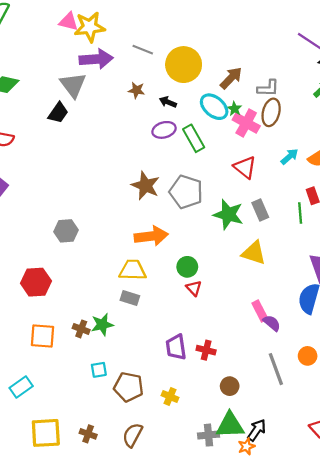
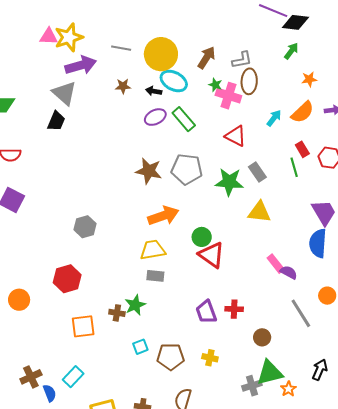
cyan ellipse: (214, 107) -> (174, 81), moved
red triangle: (194, 288) -> (212, 255), size x1.8
black arrow: (257, 430) -> (320, 370), moved

